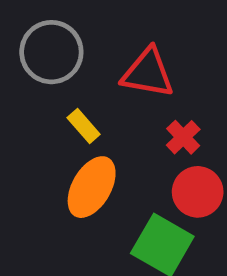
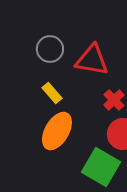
gray circle: (51, 52) -> (50, 49), moved, size x0.7

